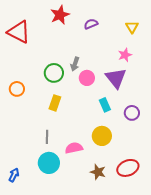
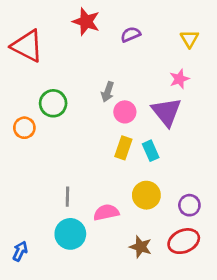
red star: (60, 15) -> (86, 22), turned -30
green circle: (54, 73) -> (53, 103), moved
yellow rectangle: (55, 103) -> (123, 148), moved
purple circle: (132, 113) -> (189, 205), moved

